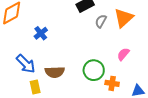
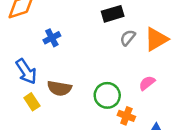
yellow rectangle: (35, 87) -> (32, 102), turned -32

